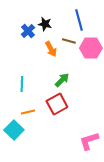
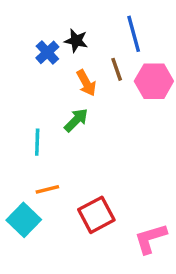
brown line: (69, 41) -> (117, 69), turned 56
green arrow: (62, 80) -> (76, 120), moved
red square: (57, 104) -> (96, 215), moved

